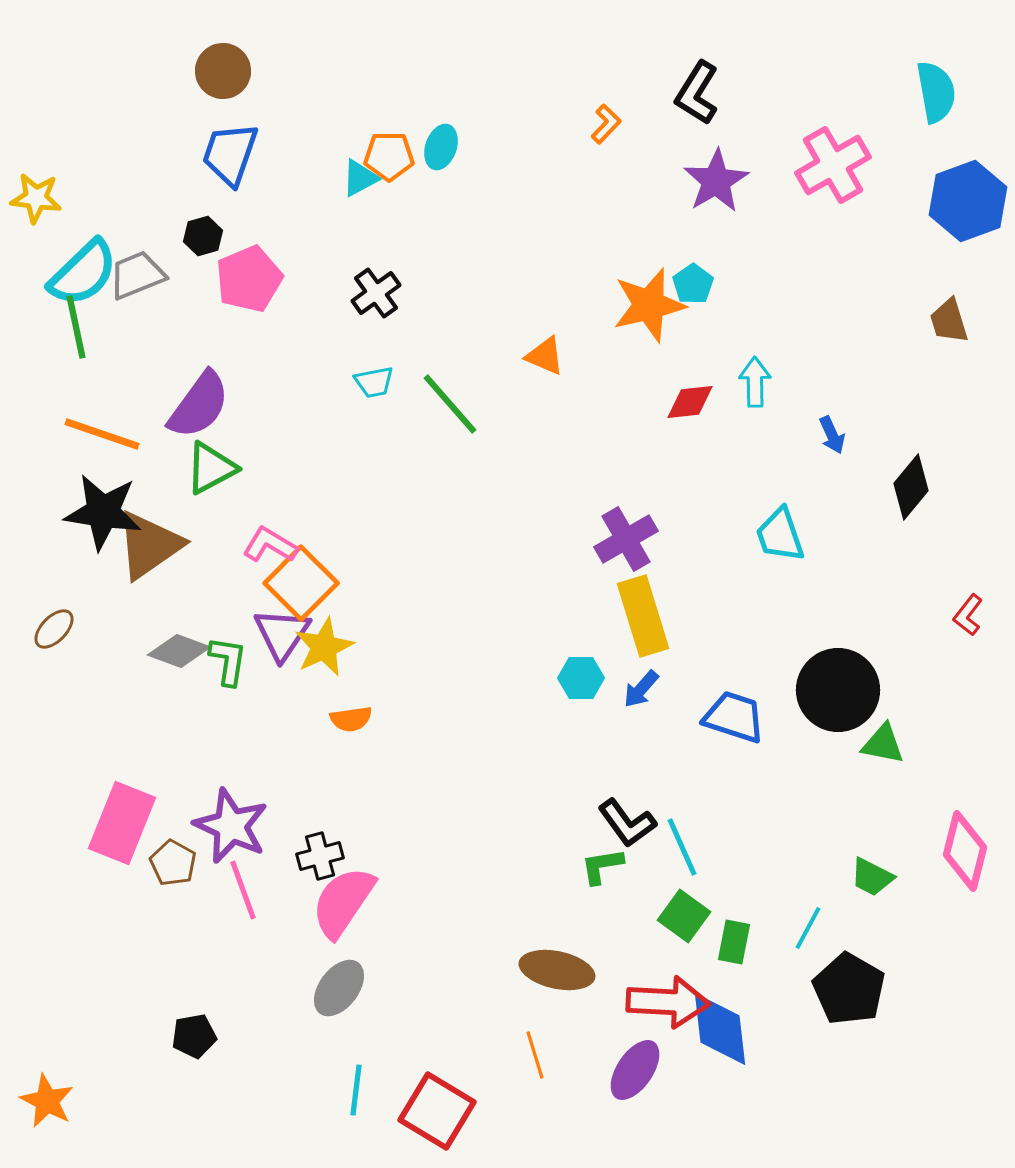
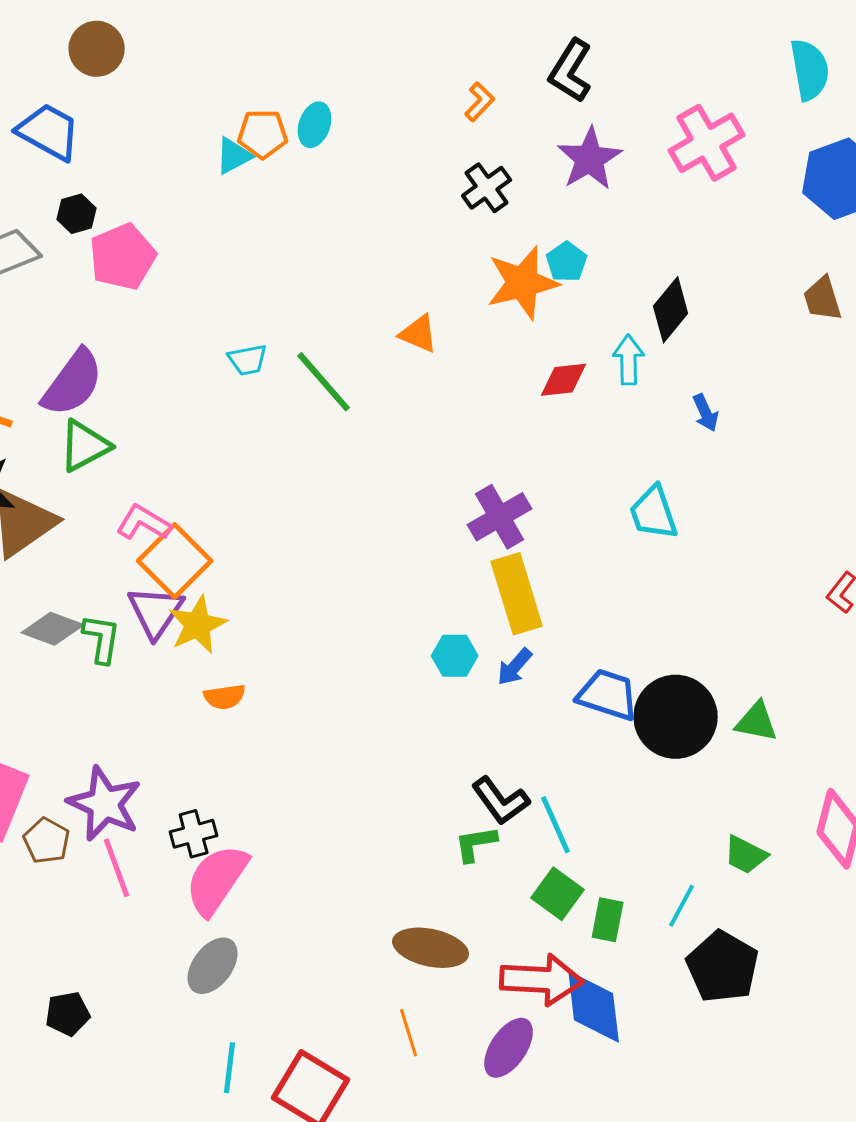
blue trapezoid: (230, 154) -> (49, 132), moved, turned 100
black cross: (376, 293) -> (487, 188), moved
black diamond: (911, 487) -> (671, 310), moved
black circle: (838, 690) -> (676, 717), moved

